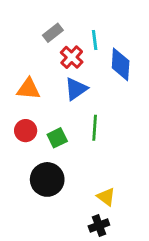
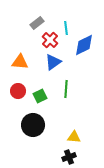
blue diamond: (121, 64) -> (84, 45), turned 60
yellow triangle: (106, 197) -> (74, 137), turned -32

